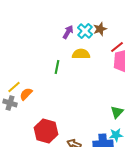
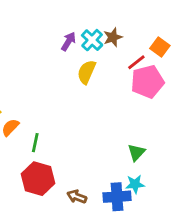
yellow semicircle: (81, 54) -> (87, 72), turned -66
green line: (57, 67) -> (35, 143), moved

